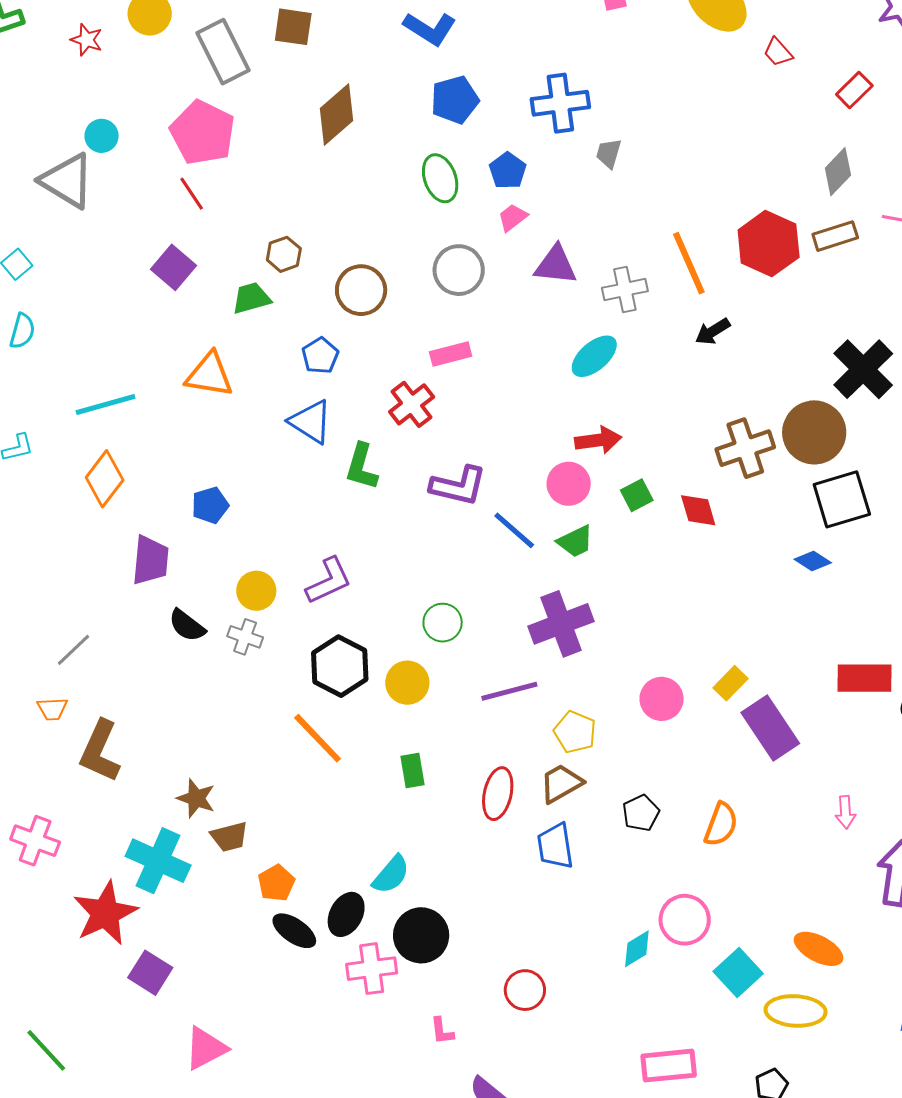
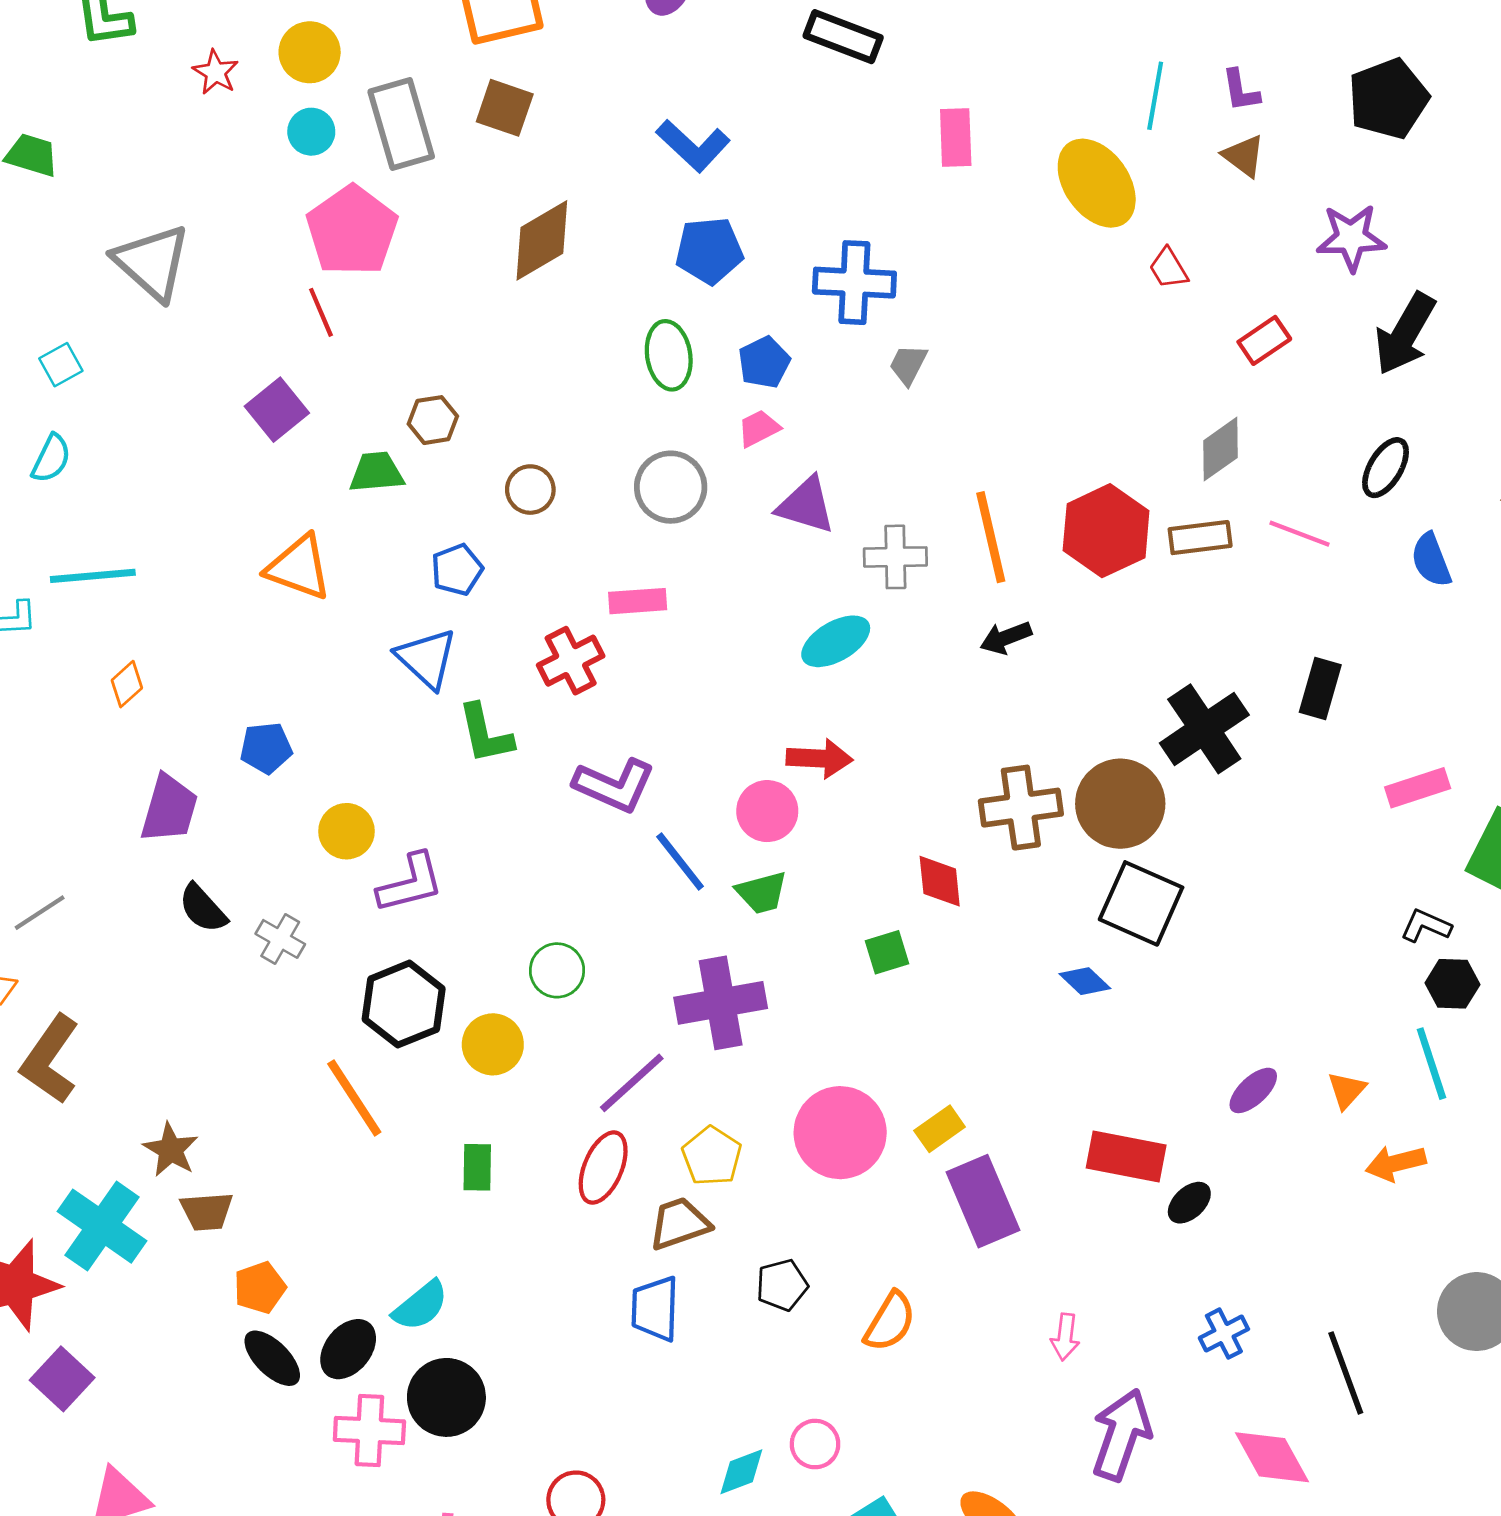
cyan circle: (102, 136) -> (311, 132), moved
brown circle: (361, 290) -> (530, 490), size x0.7
cyan line: (106, 404) -> (93, 576), moved
green L-shape: (361, 467) -> (485, 734), turned -39
orange diamond: (105, 479) -> (127, 684), size x0.6
green square: (637, 495) -> (887, 952), moved
black square: (842, 499) -> (1141, 903), turned 30
yellow circle: (256, 591) -> (346, 831), moved
purple line: (509, 691) -> (632, 1083), turned -38
pink circle: (662, 699) -> (840, 1133), size x1.5
red ellipse: (498, 794) -> (603, 1168), moved
pink circle: (685, 920) -> (815, 1444), size x0.7

